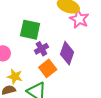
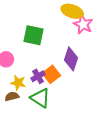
purple cross: (41, 49) -> (38, 76), moved

